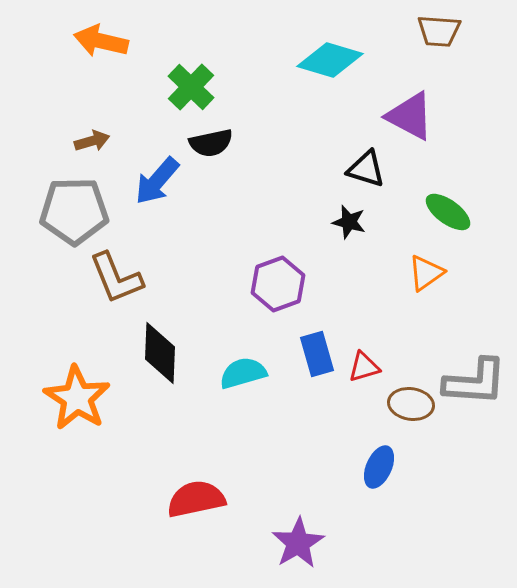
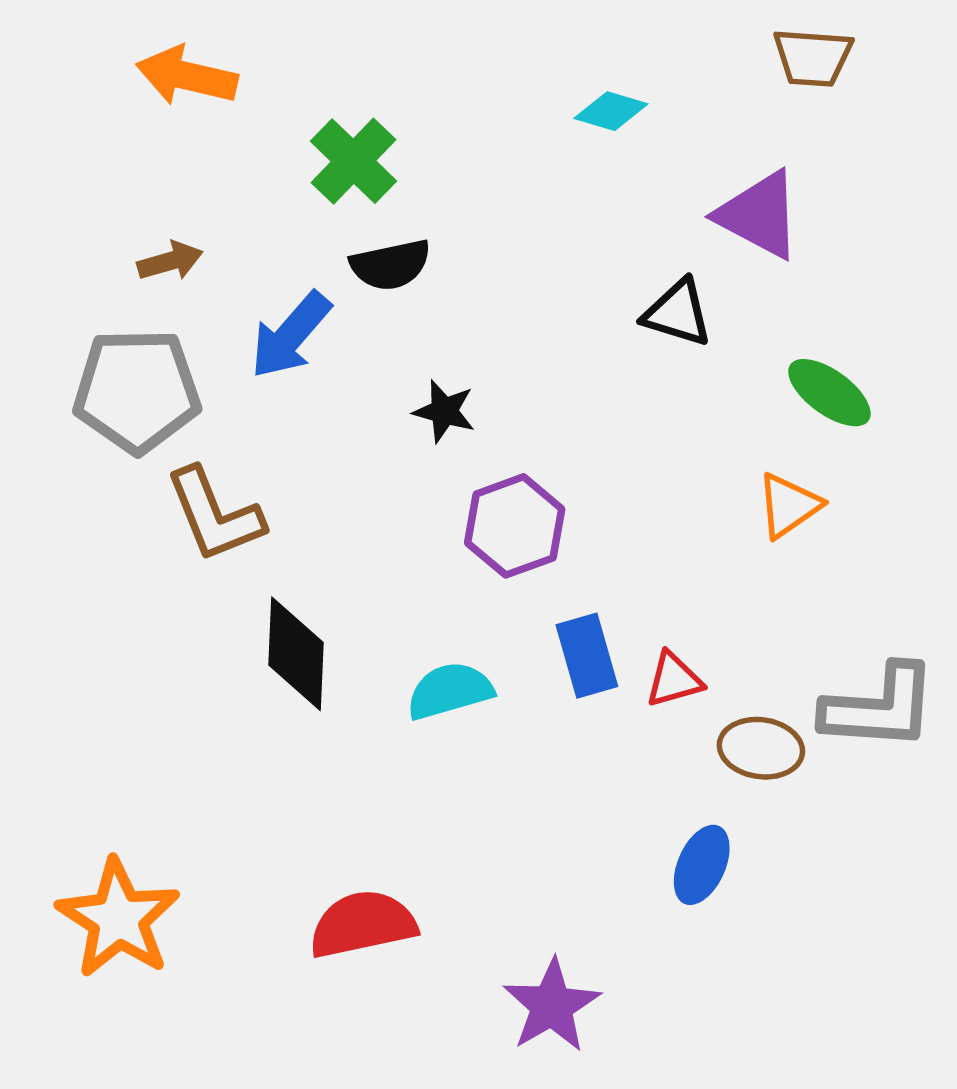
cyan diamond: (330, 60) -> (611, 111), size x0.6
black star: (349, 222) -> (444, 411), moved
orange star: (77, 398) -> (118, 919), moved

